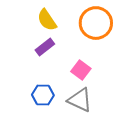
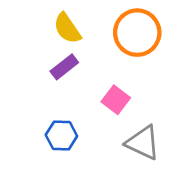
gray triangle: (80, 100) -> (143, 143), moved

